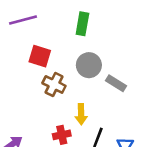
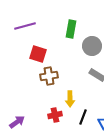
gray circle: (89, 65) -> (92, 46), moved
brown cross: (54, 85) -> (49, 76), turned -36

